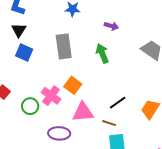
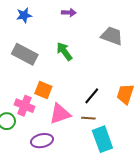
purple arrow: (111, 26) -> (69, 13), moved
gray rectangle: (64, 46) -> (25, 54), turned -40

